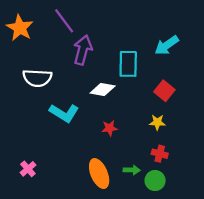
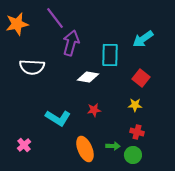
orange star: (20, 28) -> (17, 24), turned 30
cyan L-shape: (64, 113) -> (58, 118), moved

